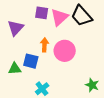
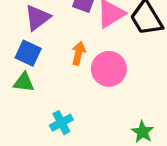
blue square: (31, 61) -> (28, 53), moved

